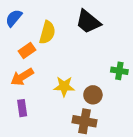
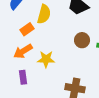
yellow star: (64, 86) -> (46, 59), moved
brown circle: (93, 95) -> (82, 40), moved

